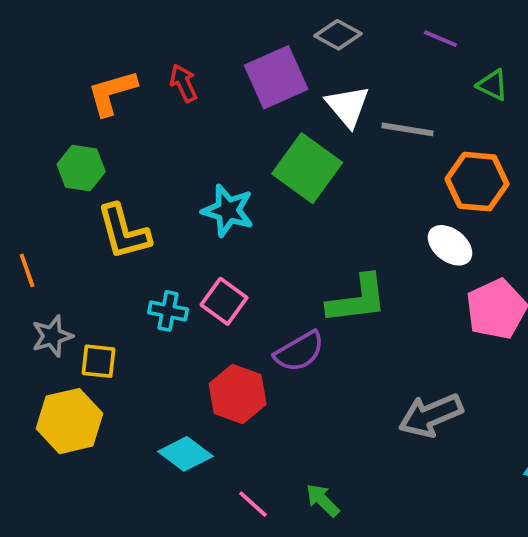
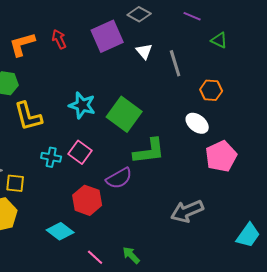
white triangle: (348, 106) -> (144, 51), size x0.7
gray line: (408, 129) -> (175, 63), turned 64
green square: (307, 168) -> (124, 114), moved
orange hexagon: (477, 182) -> (211, 90), size x0.7

